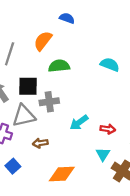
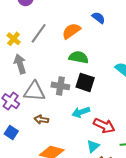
black square: (28, 86) -> (85, 82), moved
red arrow: (108, 129) -> (104, 126), size x1.5
blue square: (13, 166) -> (11, 132), turned -32

